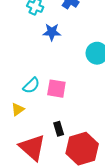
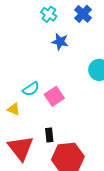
pink square: (56, 89) -> (54, 96), turned 36
yellow triangle: (18, 109) -> (14, 109), turned 48

